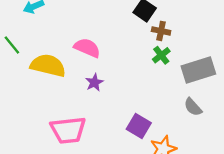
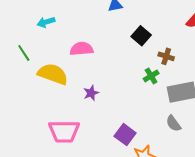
brown cross: (161, 31) -> (166, 56), moved
pink semicircle: (87, 48) -> (81, 49), moved, turned -35

